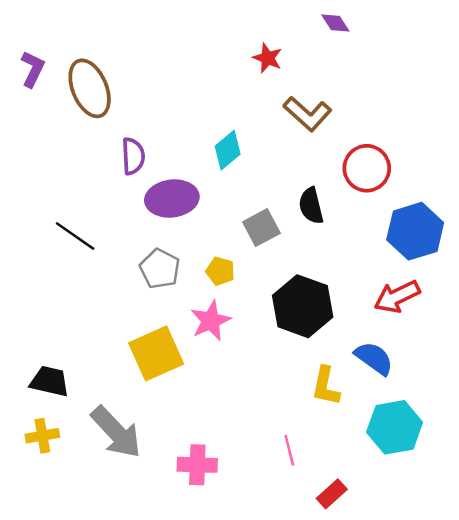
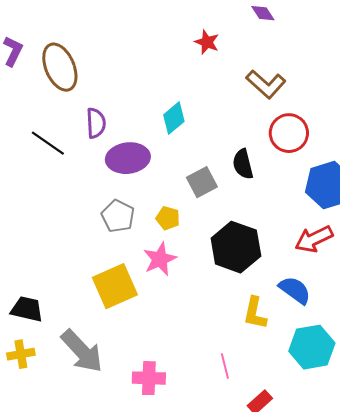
brown L-shape: (307, 114) -> (266, 84), moved
black line: (75, 236) -> (48, 143), moved

